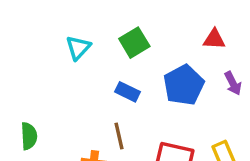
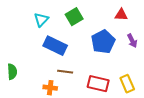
blue rectangle: (128, 92) -> (55, 46), moved, size x1.6
brown line: (119, 136) -> (65, 72), turned -70

